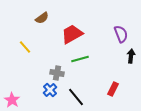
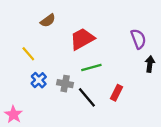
red rectangle: (113, 89) -> (117, 93), moved
blue cross: (50, 90) -> (39, 80), moved
black line: (76, 97) -> (87, 97), moved

